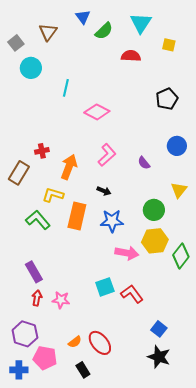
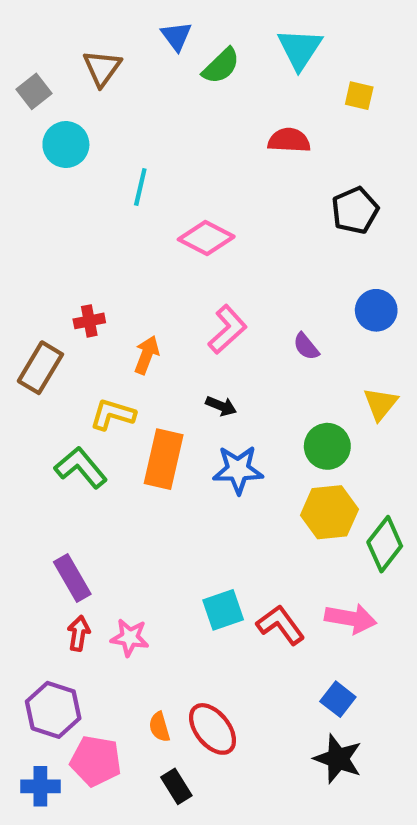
red semicircle: (131, 56) -> (289, 140), moved
orange arrow: (69, 167) -> (147, 355), size x0.7
pink arrow: (127, 253) -> (351, 618), moved
orange semicircle: (75, 342) -> (159, 727), turned 112

